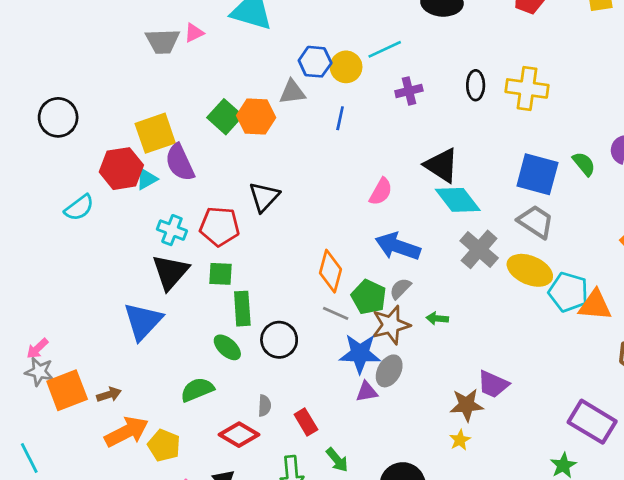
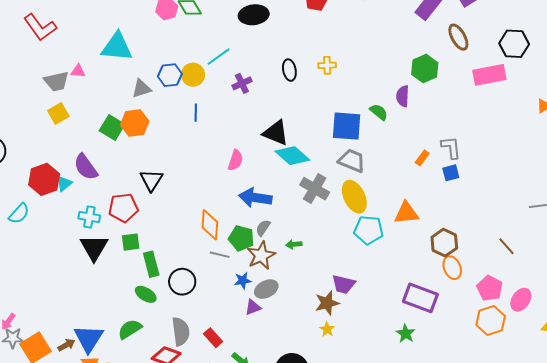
pink triangle: (194, 33) -> (78, 71), turned 42
yellow cross: (527, 88) -> (327, 65), size x0.6
gray triangle: (292, 92) -> (142, 89), moved
yellow square: (155, 133) -> (58, 113), moved, size x0.7
yellow ellipse: (530, 270) -> (354, 197), turned 52
cyan pentagon: (568, 292) -> (369, 230), moved
blue triangle: (143, 321) -> (89, 338), moved
blue star: (360, 354) -> (243, 281), size x0.6
gray ellipse: (389, 371) -> (266, 289), turned 45
gray semicircle: (264, 406) -> (181, 331), size x1.8

